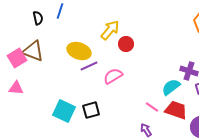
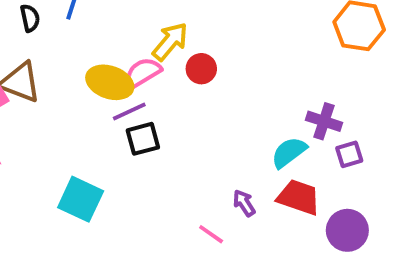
pink semicircle: (113, 76) -> (143, 73), moved
pink line: (152, 107) -> (211, 234), moved
black square: (91, 110) -> (143, 139), moved
purple arrow: (146, 130) -> (244, 203), moved

